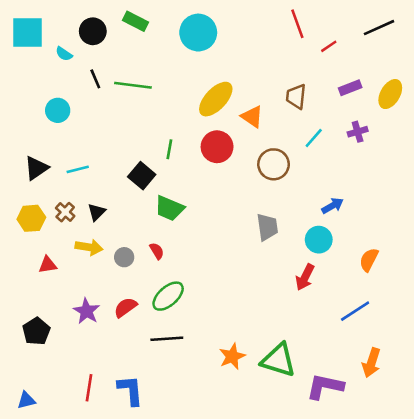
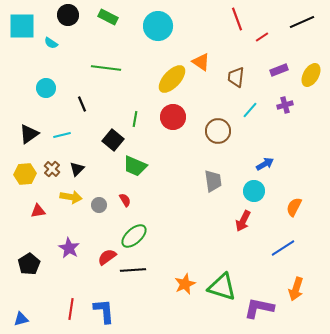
black circle: (93, 31) -> (68, 15), moved
black line: (95, 79) -> (82, 104), moved
orange triangle: (252, 117) -> (201, 62), moved
red semicircle: (125, 307) -> (107, 257), moved

